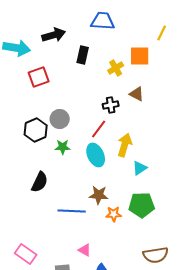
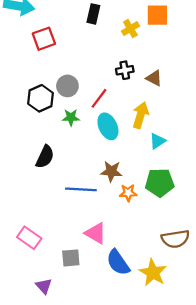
brown triangle: (137, 94) -> (154, 78), moved
red line: (99, 129) -> (99, 98), moved
pink triangle: (85, 250) -> (96, 233), size x1.5

